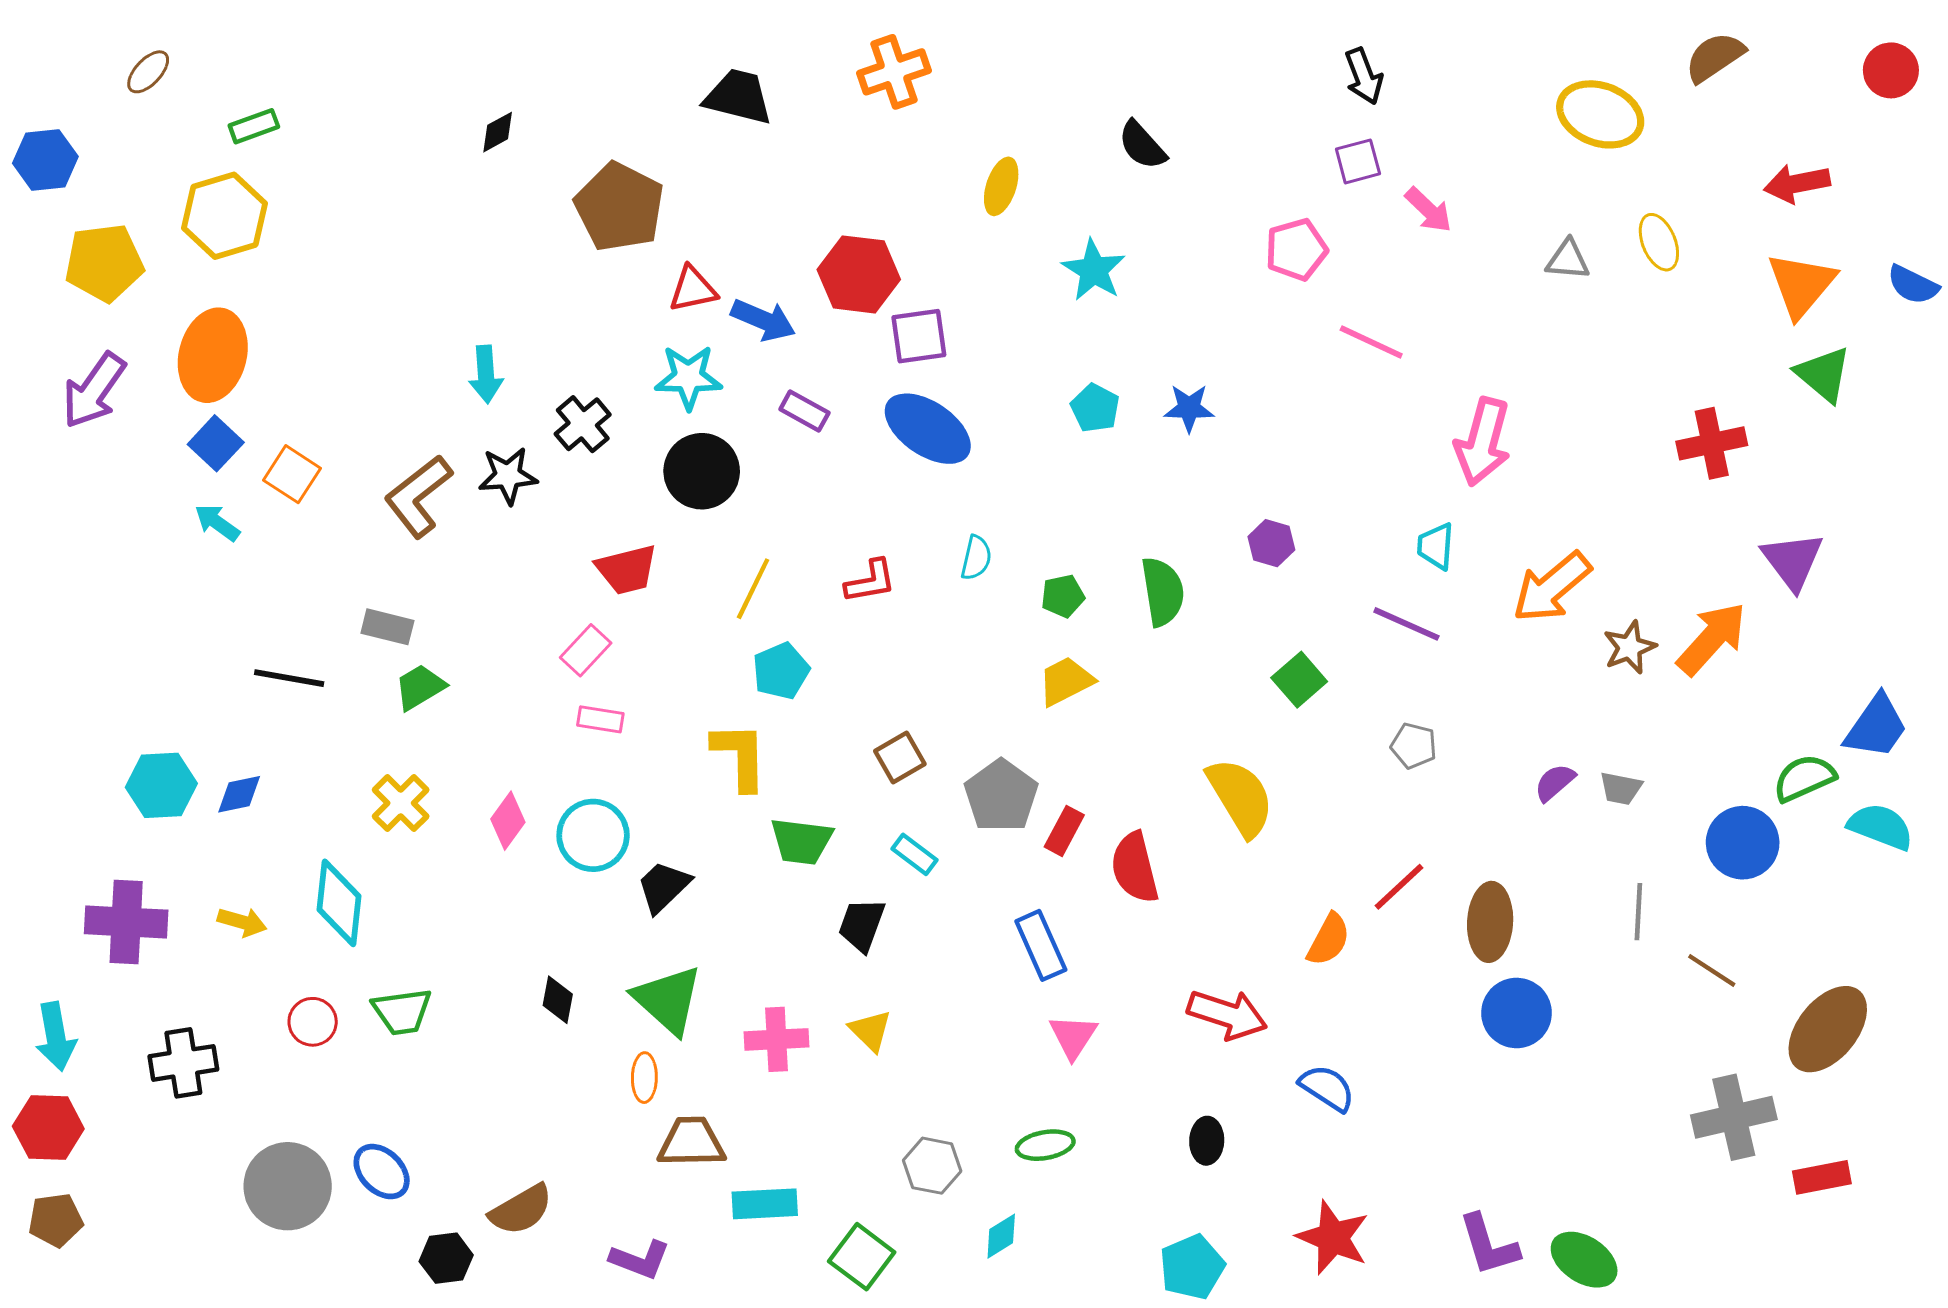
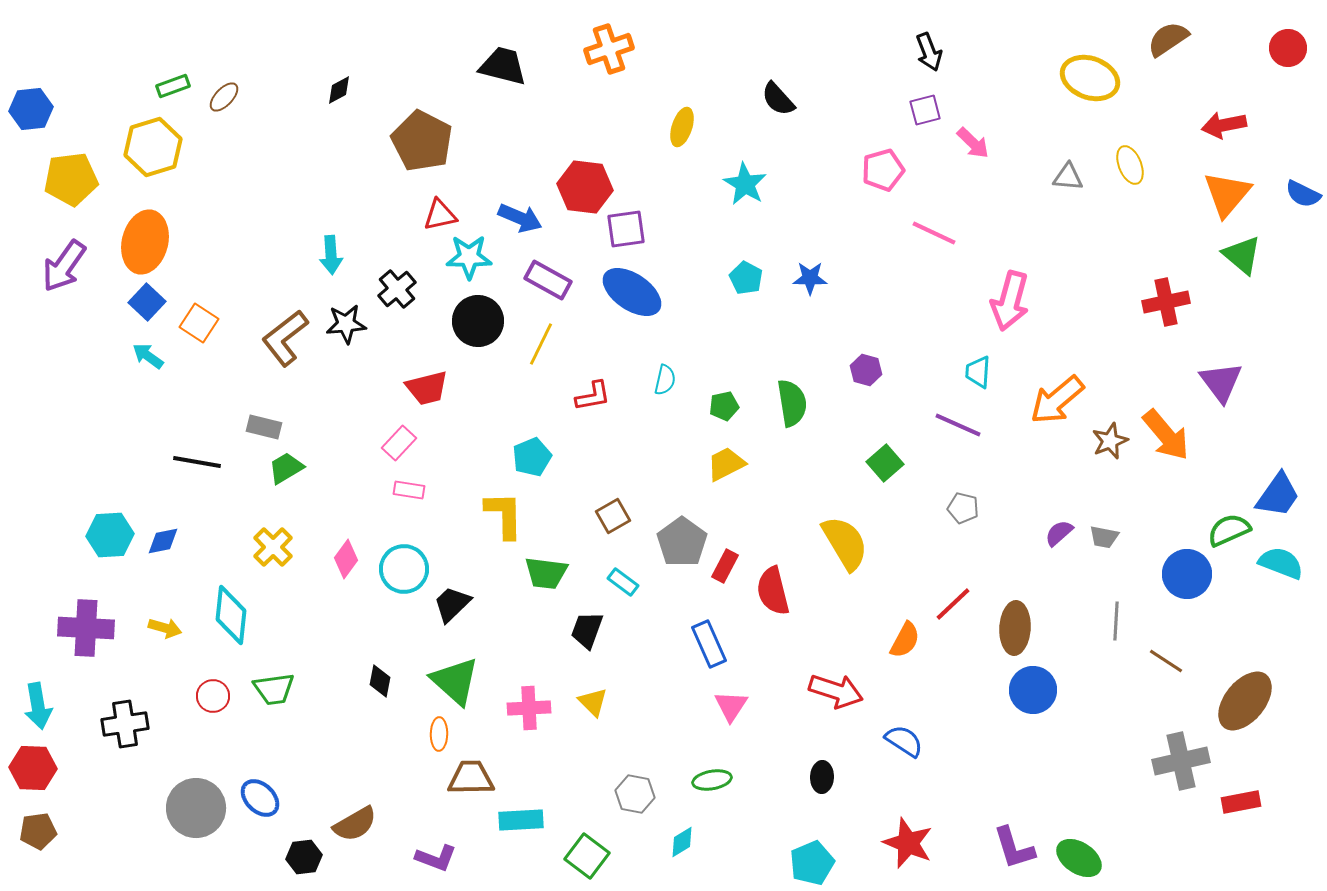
brown ellipse: (148, 72) -> (224, 97), moved
red triangle: (693, 289) -> (440, 215), moved
purple rectangle: (804, 411) -> (548, 280), size x1.4
yellow line: (753, 589) -> (541, 344), moved
orange arrow: (1712, 639) -> (1166, 435), turned 98

